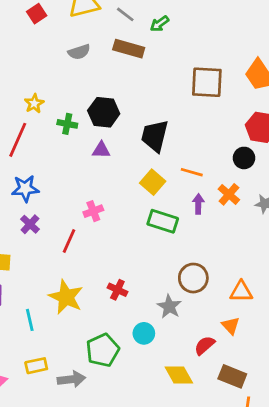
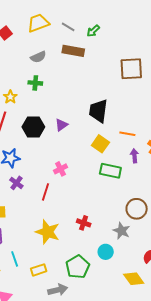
black hexagon: (104, 112) -> (33, 127), moved
green cross: (67, 124) -> (35, 83), moved
purple triangle: (101, 150) -> (61, 125), turned -32
cyan line: (30, 320) -> (15, 259), moved
yellow rectangle: (36, 366) -> (39, 270), moved

